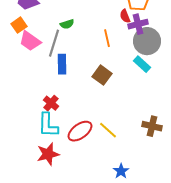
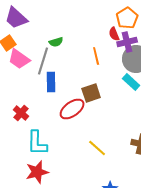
brown square: (102, 75) -> (91, 93), turned 36
red cross: (51, 103) -> (21, 113), moved
red ellipse: (80, 131) -> (72, 109), moved

